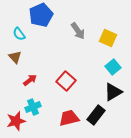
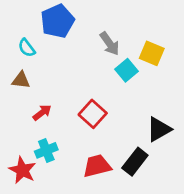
brown triangle: (15, 57) -> (21, 80), turned -40
cyan square: (113, 67) -> (126, 70), moved
red star: (16, 121) -> (22, 170), turned -30

